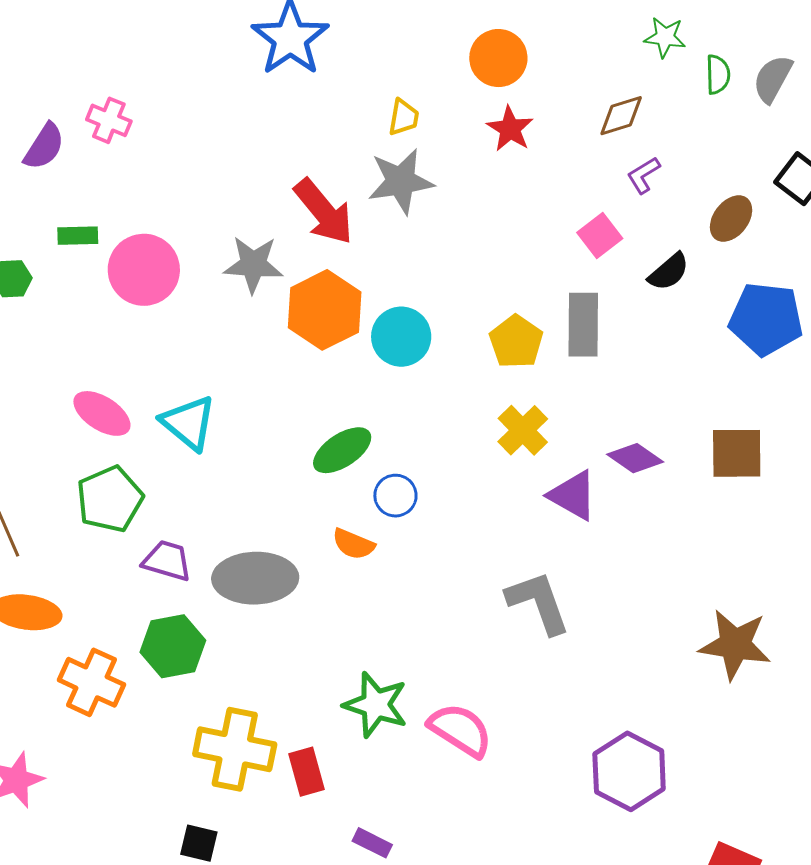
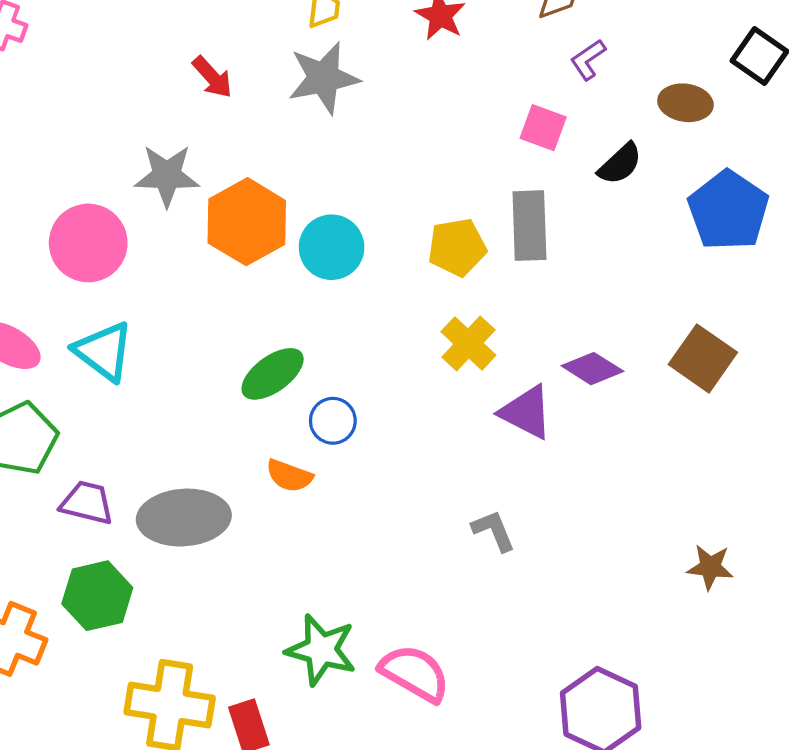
red arrow: (324, 212) -> (212, 77), moved, size x0.6
brown ellipse: (731, 219) -> (685, 103), turned 63
pink square: (600, 236) -> (543, 128), turned -30
pink circle: (144, 270) -> (88, 243), moved
blue pentagon: (766, 319) -> (728, 210), turned 30
yellow pentagon: (516, 342) -> (457, 247), turned 30
brown square: (737, 453) -> (703, 358), turned 38
gray L-shape: (538, 602) -> (494, 531), size x0.6
brown star: (735, 645) -> (710, 567), size x0.6

